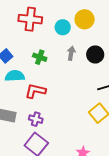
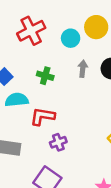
red cross: (30, 19) -> (31, 31), turned -30
purple cross: (36, 119) -> (58, 142), moved, turned -32

